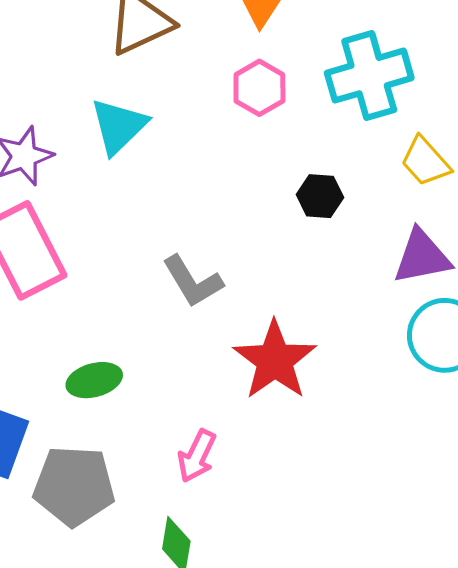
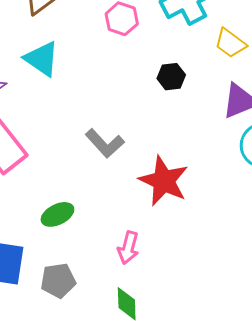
cyan triangle: (119, 126) -> (42, 59), turned -30
gray pentagon: (74, 486) -> (58, 280), size x0.7

